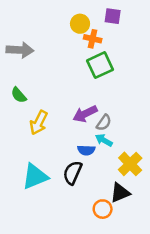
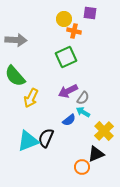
green square: (100, 65) -> (66, 57), moved
green semicircle: (19, 95) -> (15, 76), size x1.6
blue semicircle: (86, 150) -> (69, 120), turned -40
black semicircle: (72, 173) -> (46, 138), moved

